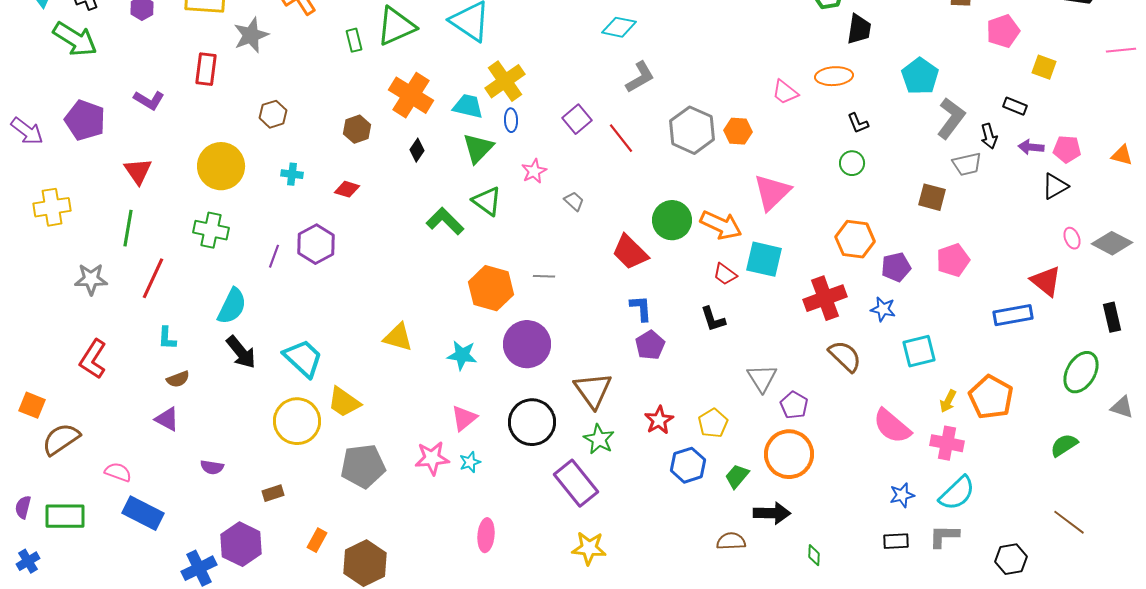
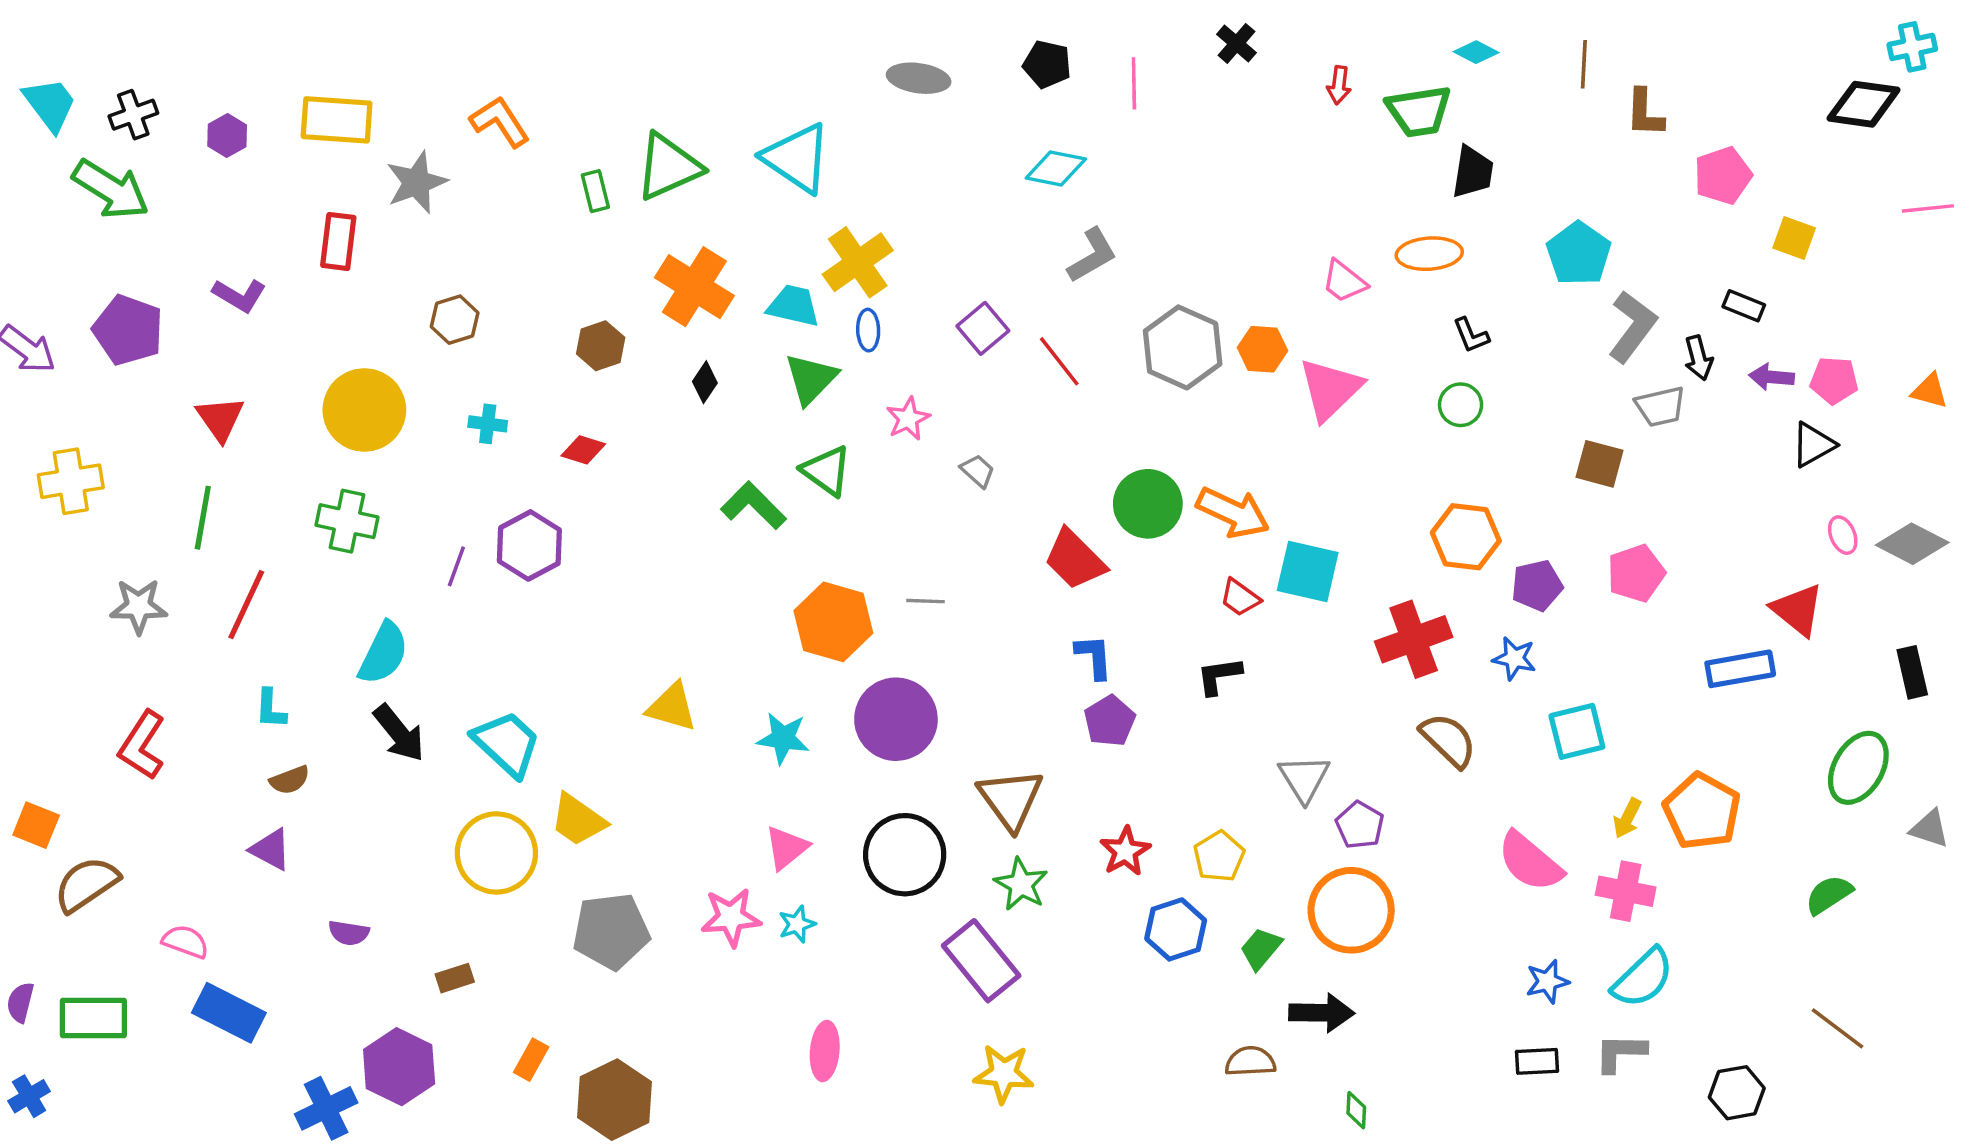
pink triangle: (772, 192) -> (1330, 389), moved
black L-shape: (713, 319) -> (1219, 676), turned 100
green diamond: (814, 555) -> (1356, 1110), moved

